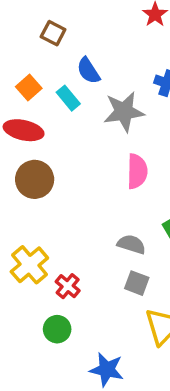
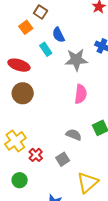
orange square: (29, 87) -> (26, 27), moved
gray square: (137, 283) -> (63, 159), moved, turned 32
green circle: (57, 329) -> (20, 180), moved

